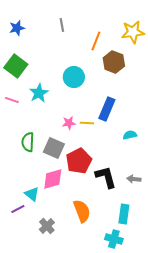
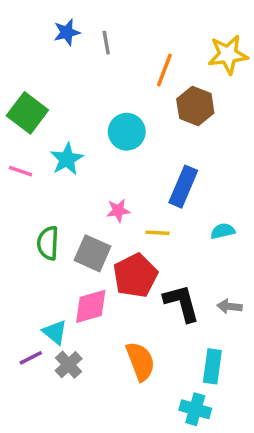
blue star: (17, 28) -> (67, 32), moved
yellow line: (87, 123) -> (158, 233), moved
gray cross: (47, 226) -> (69, 365), moved

